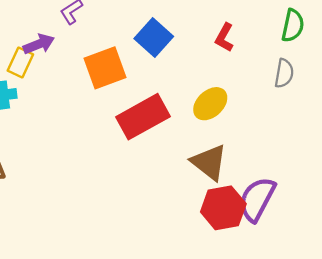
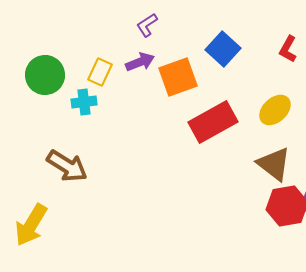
purple arrow: (39, 44) -> (140, 62), moved

